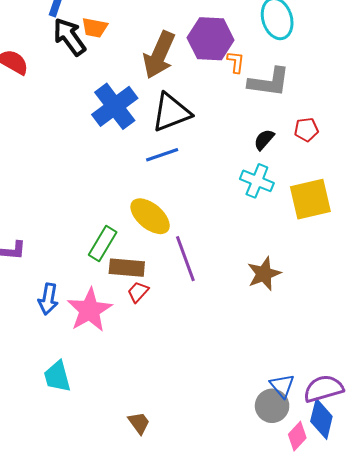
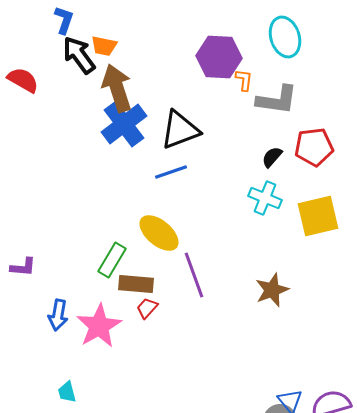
brown arrow: (159, 55) -> (117, 88), moved, turned 138
red pentagon: (306, 130) -> (314, 147), size x1.6
cyan trapezoid: (57, 377) -> (67, 392), size x0.7

